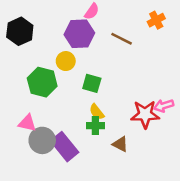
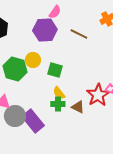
yellow circle: (66, 61) -> (33, 60), moved
red star: (145, 114) -> (98, 95), turned -30
brown triangle: (120, 144) -> (78, 107), moved

